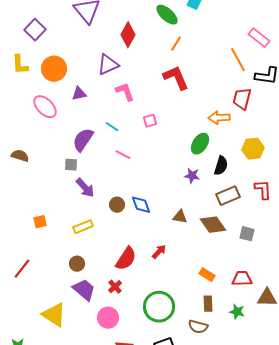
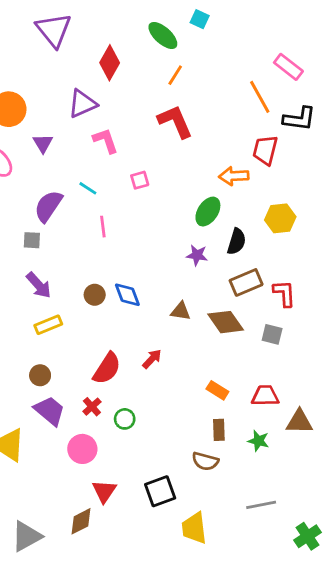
purple triangle: (79, 94) -> (43, 143), turned -49
pink line: (123, 155) -> (103, 227), turned 56
purple arrow: (85, 188) -> (39, 285), moved
red L-shape: (263, 190) -> (284, 293), moved
green circle: (159, 307) -> (125, 419), moved, size x0.5

